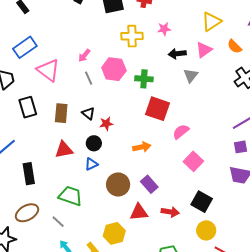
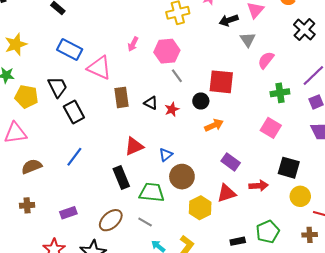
blue rectangle: (25, 47) -> (70, 49), turned 75
gray line: (89, 78) -> (177, 76), moved
green cross: (144, 79) -> (280, 93), moved
black rectangle: (28, 107) -> (74, 112), moved
brown rectangle: (61, 113) -> (122, 97), moved
pink semicircle: (181, 132) -> (266, 60), moved
black circle: (94, 143) -> (201, 101), moved
black rectangle: (29, 174) -> (121, 177), moved
brown circle: (118, 184) -> (182, 177), moved
yellow hexagon: (114, 233) -> (200, 208), moved

